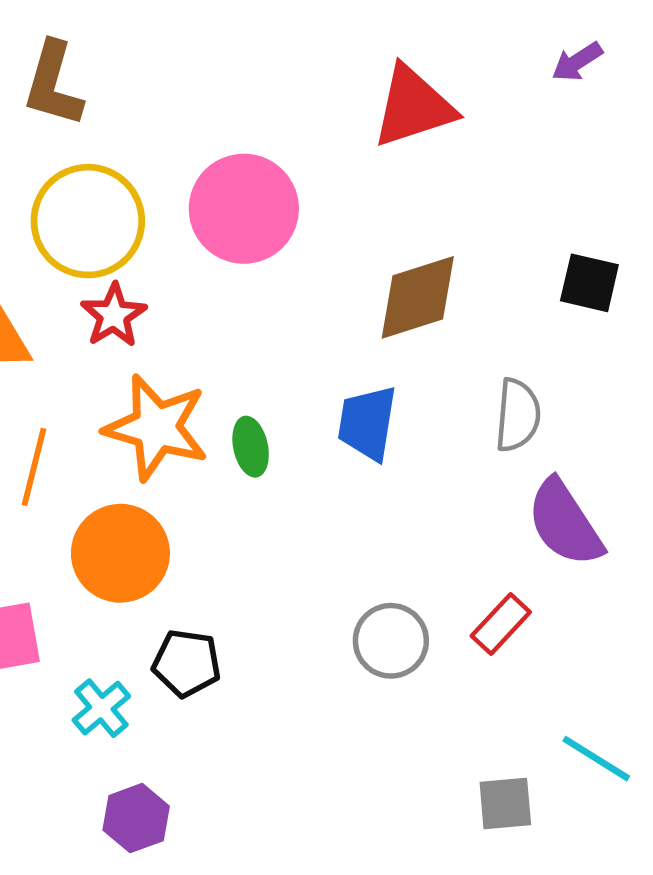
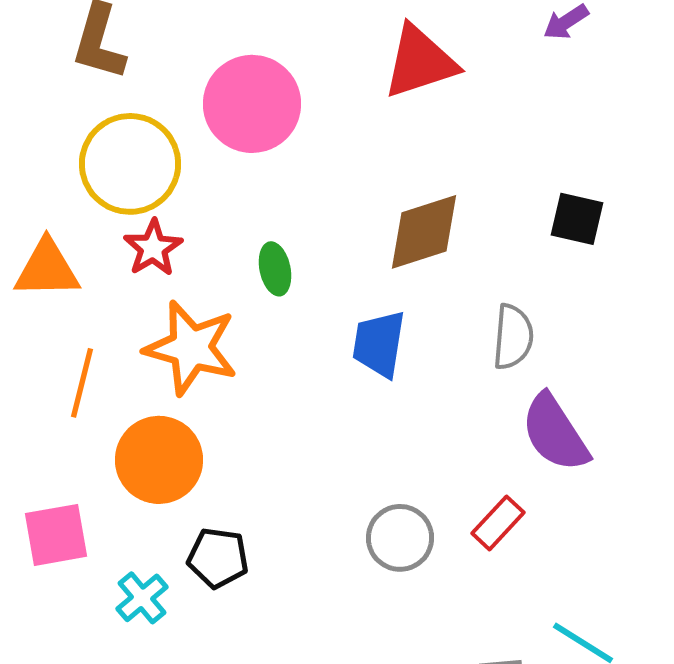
pink circle: (244, 209) -> (252, 104), moved
green ellipse: (251, 447) -> (275, 269), moved

